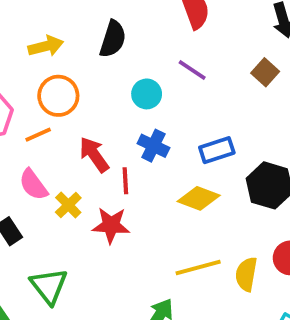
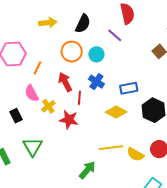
purple line: (192, 70) -> (115, 35), moved
orange circle: (58, 96) -> (72, 52), moved
orange line: (38, 135) -> (38, 68), turned -48
yellow semicircle: (246, 274) -> (135, 154), turned -78

